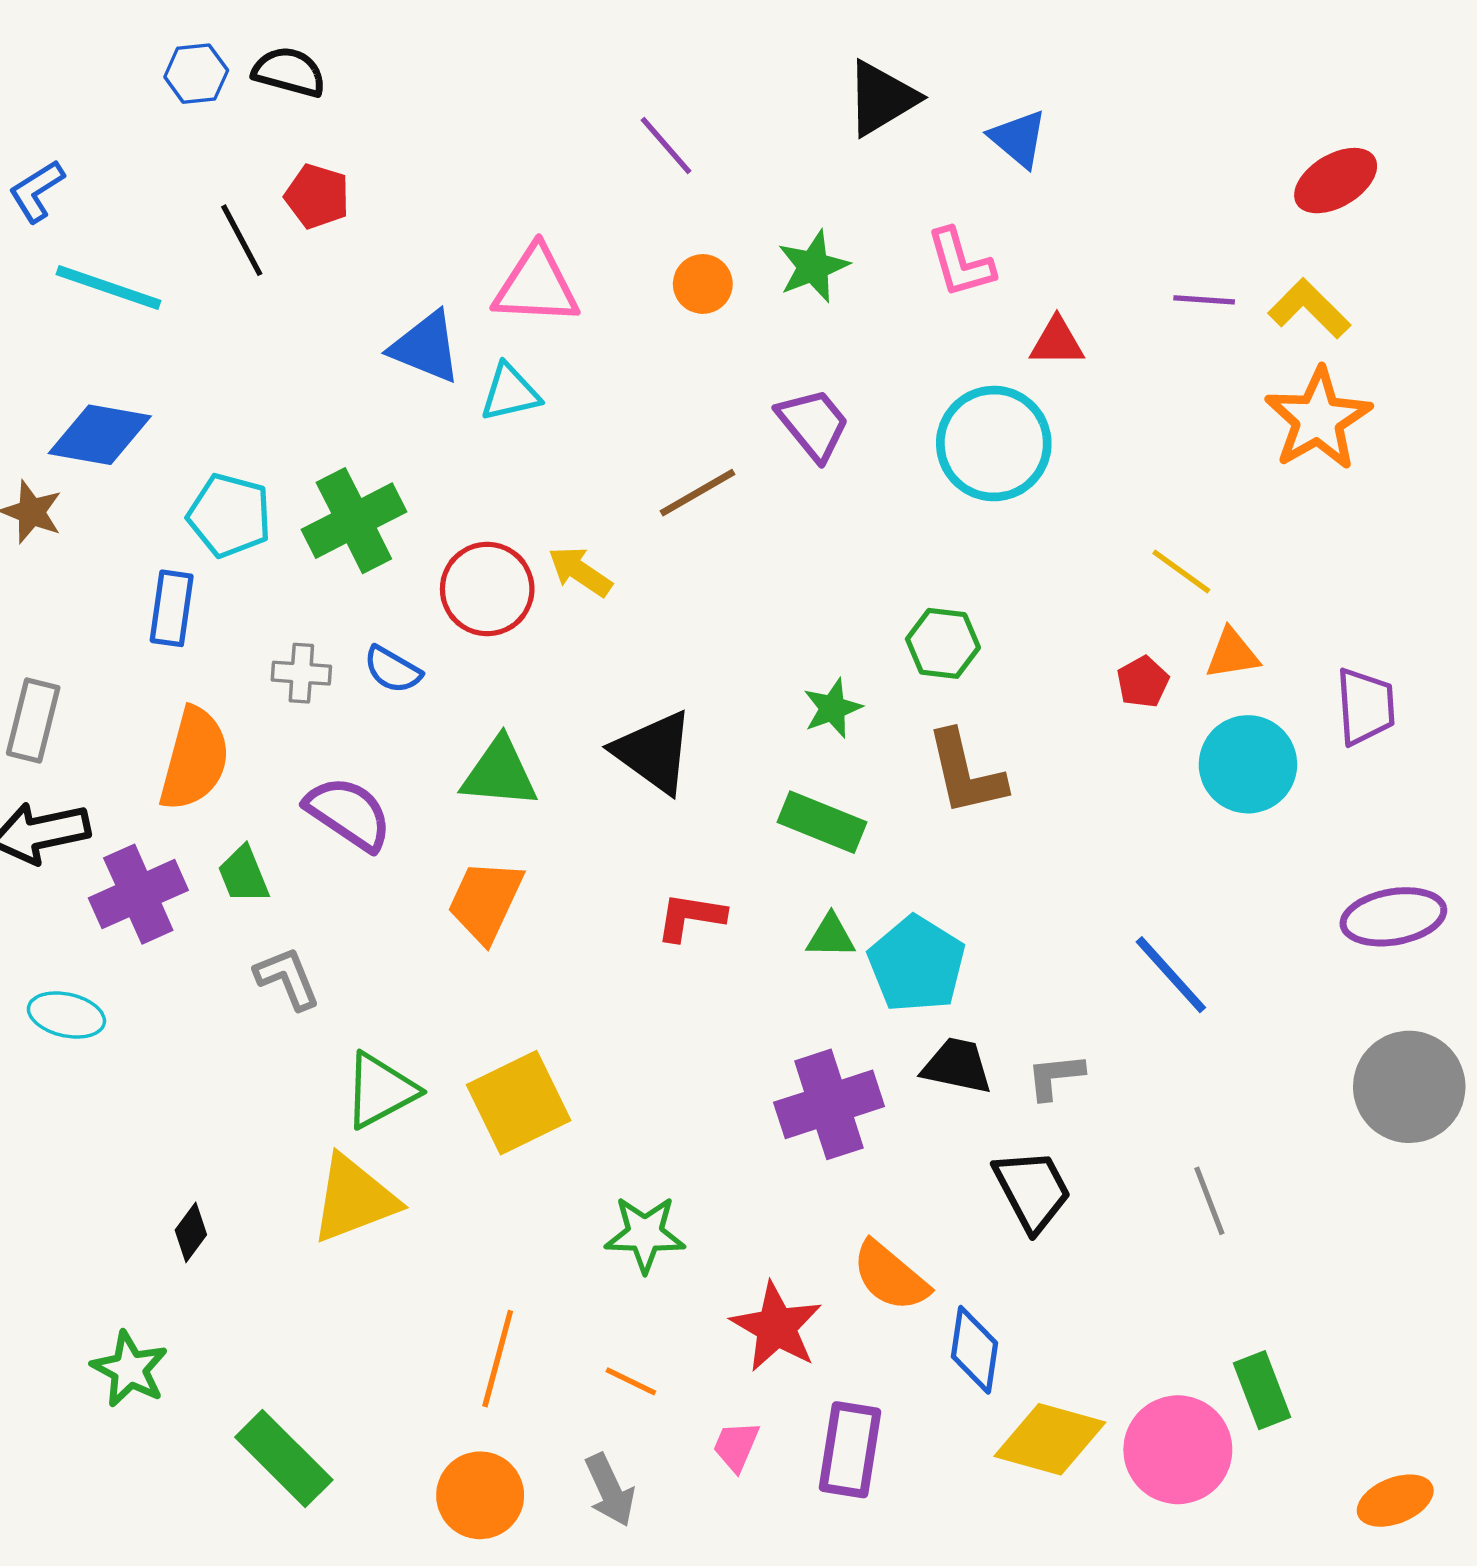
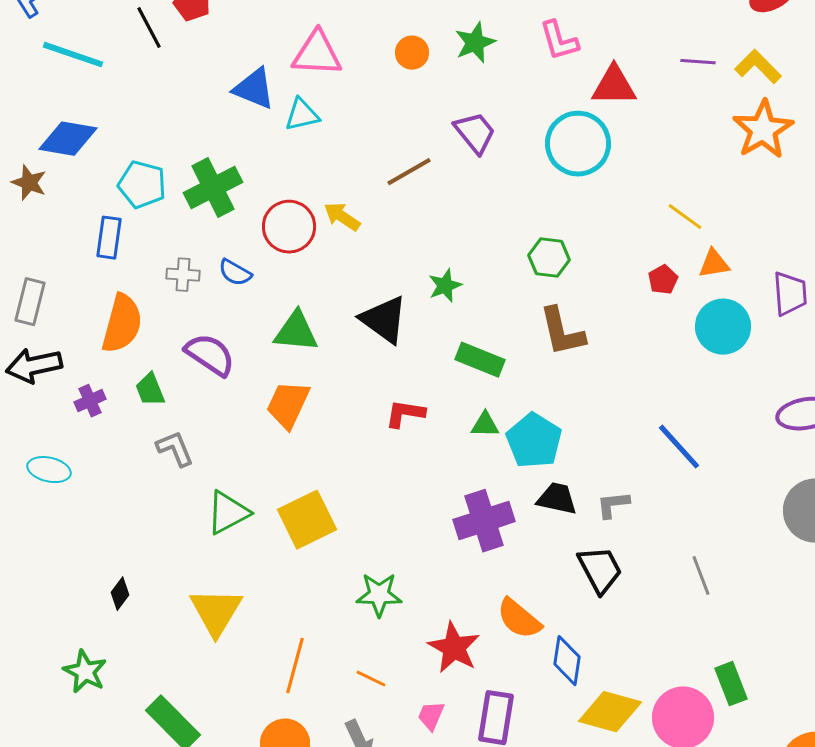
red triangle: (1057, 342) -> (614, 86), size x1.4
green star: (832, 708) -> (445, 286), moved
purple cross: (138, 894) -> (90, 401), size x0.6
yellow triangle: (354, 1199) -> (216, 612), moved, turned -38

